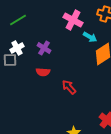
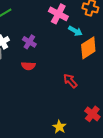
red arrow: (69, 87) -> (70, 81), moved

